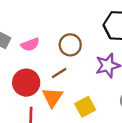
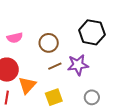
brown line: (59, 73) -> (55, 66), moved

